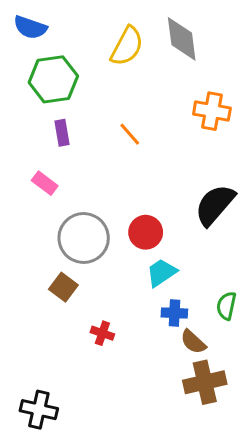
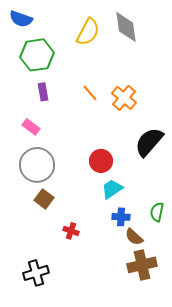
orange cross: (212, 111) -> (124, 98), moved, turned 30
gray circle: (84, 238) -> (37, 165), moved
black cross: (39, 410) -> (36, 273), moved, turned -30

